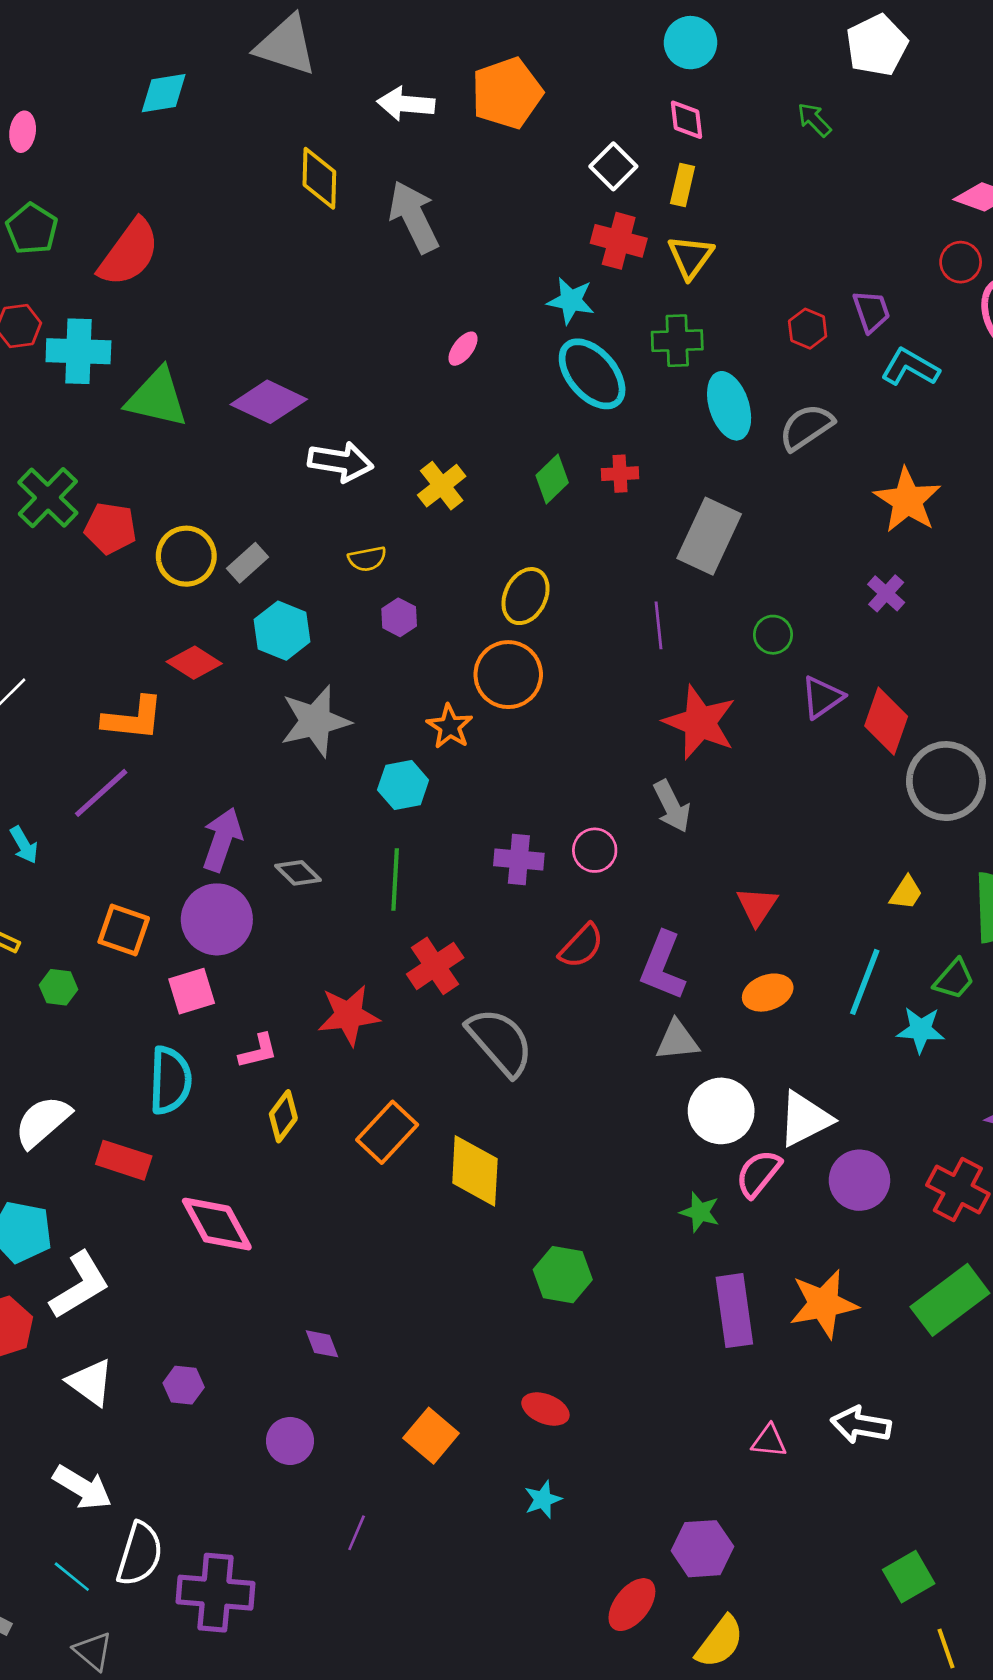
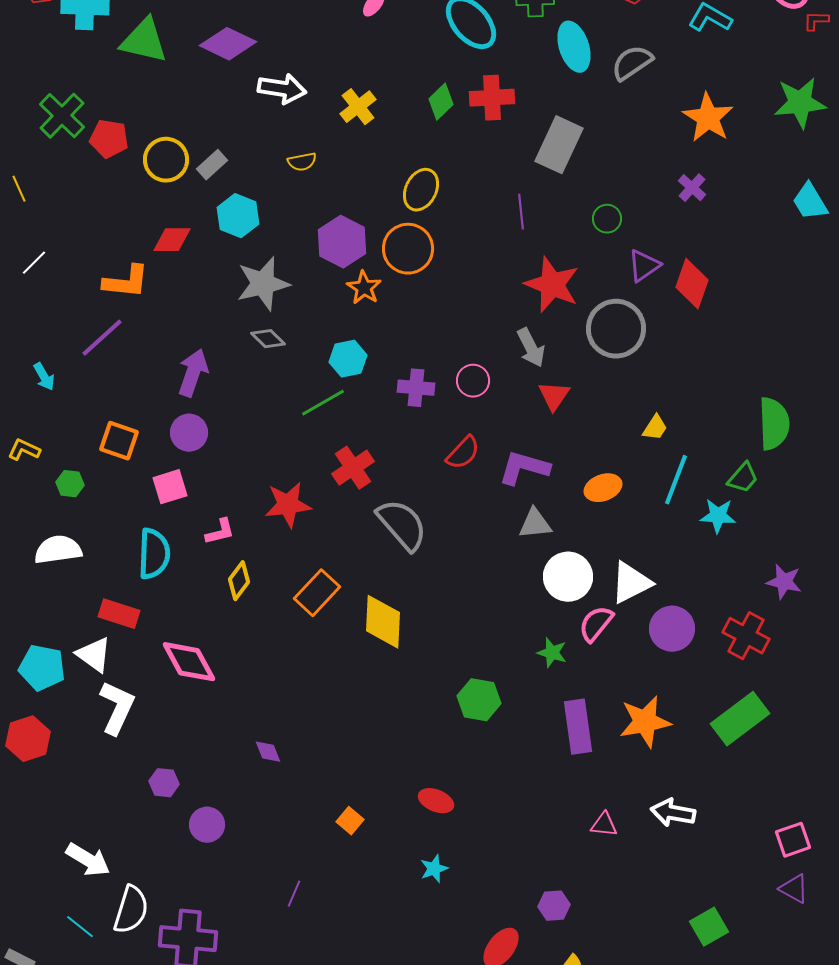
red cross: (620, 474) -> (492, 98), size x1.6
purple hexagon: (399, 617) -> (342, 242), moved, size x1.8
red diamond: (194, 663) -> (172, 240), turned -33
gray circle: (946, 781) -> (616, 329), moved
cyan hexagon: (403, 785) -> (348, 359), moved
gray diamond: (298, 873) -> (268, 339), moved
green line: (395, 879) -> (323, 403), turned 57
yellow trapezoid: (906, 893) -> (655, 428), moved
red triangle: (757, 906) -> (554, 396), moved
purple circle: (217, 919) -> (189, 433), size x0.7
purple L-shape: (663, 966) -> (524, 468), turned 84
white semicircle: (43, 1122) -> (58, 550), moved, turned 33
green hexagon: (563, 1275) -> (479, 700), moved
white L-shape: (80, 1285) -> (117, 708), moved, turned -34
white triangle: (90, 1382) -> (94, 655), moved
orange square: (431, 1436) -> (350, 821), size x0.7
purple circle: (290, 1441) -> (207, 825), moved
purple hexagon: (702, 1549) -> (554, 906), size x0.7

